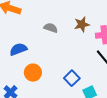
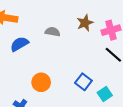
blue semicircle: (18, 49) -> (19, 44), moved

